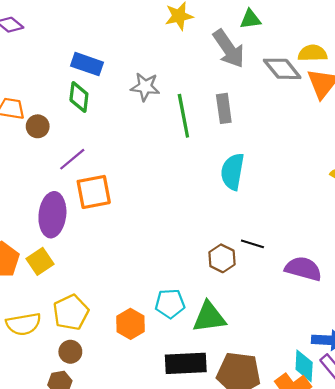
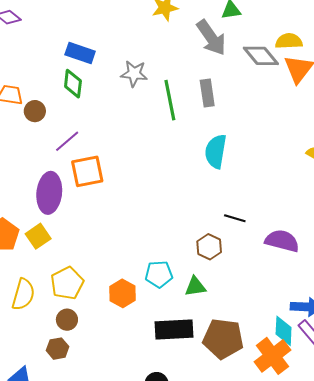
brown hexagon: (222, 258) -> (209, 247), moved
green triangle: (209, 317) -> (195, 286), size x0.7
yellow semicircle: (23, 324) -> (23, 294), turned -64

